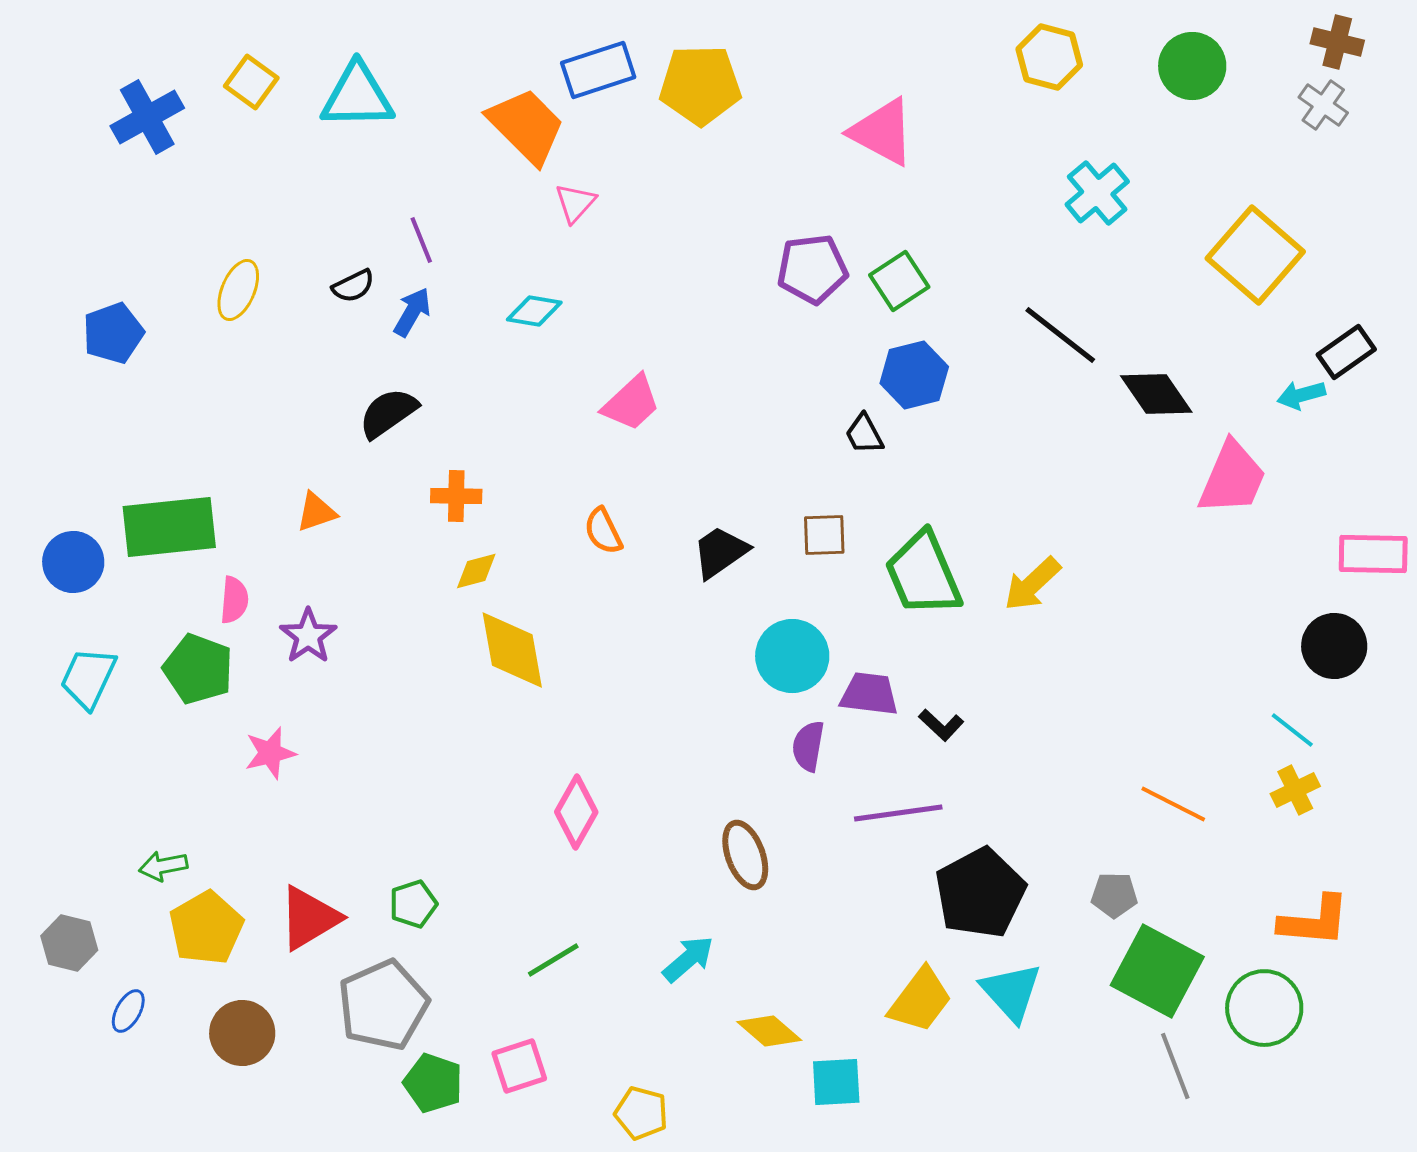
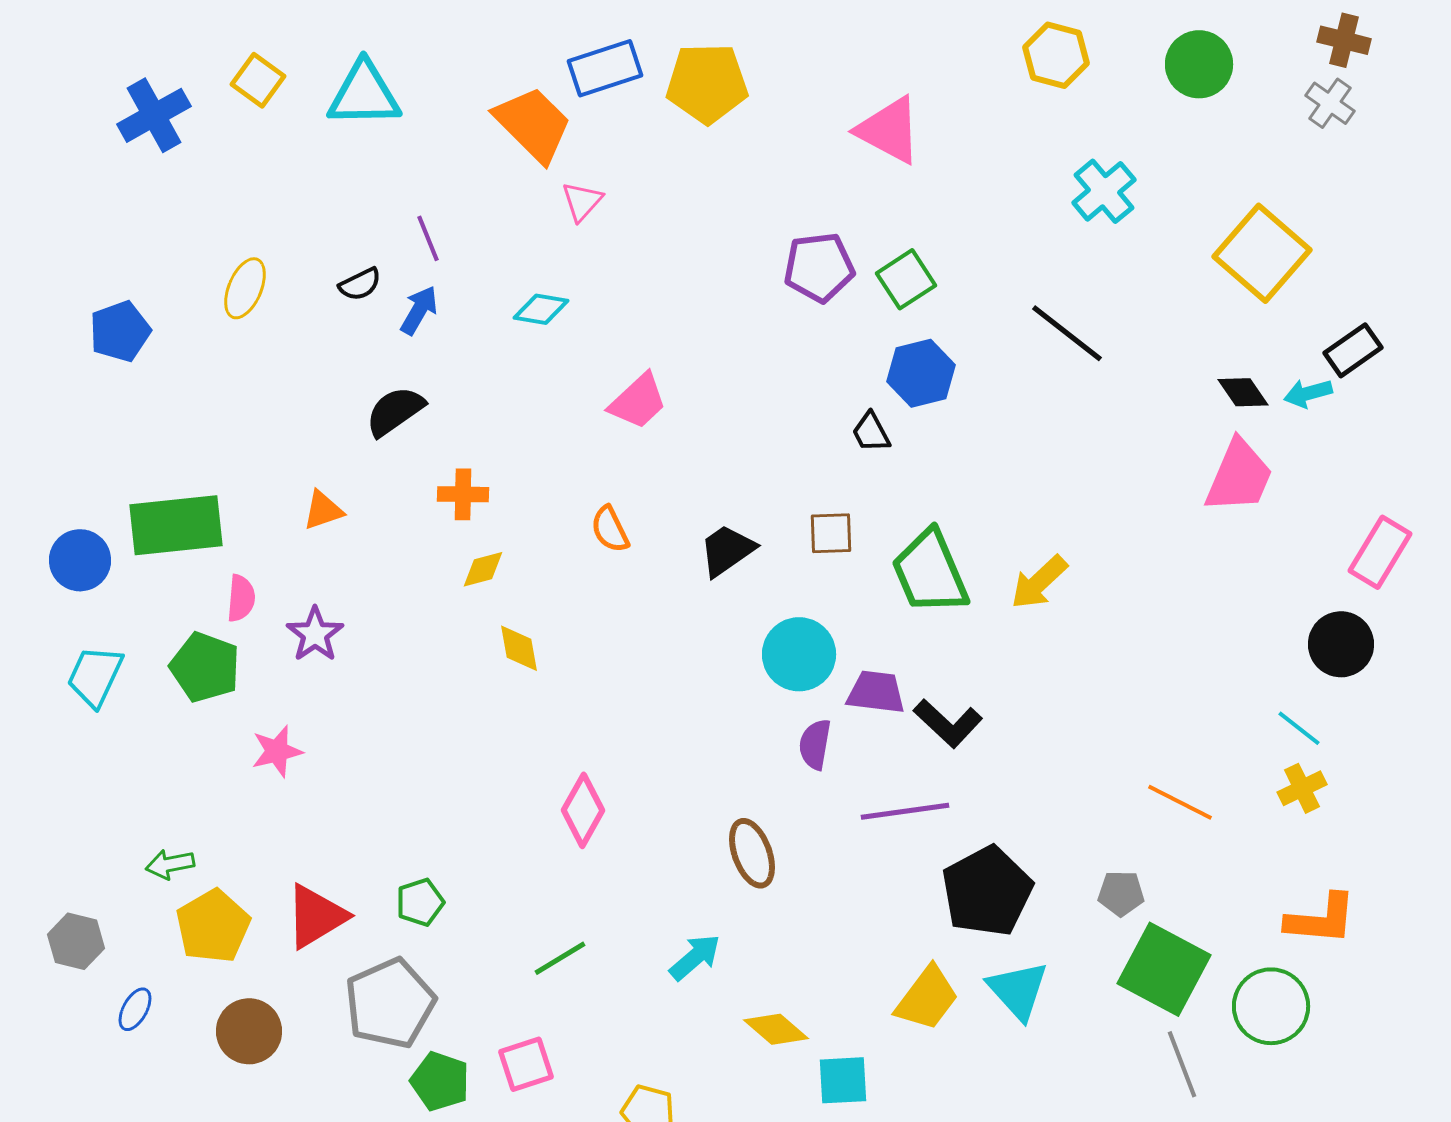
black diamond: (1156, 394) -> (1243, 392), moved, size x0.7
pink rectangle: (1373, 554) -> (1380, 552), turned -60
yellow diamond: (512, 650) -> (519, 648), size x0.6
black L-shape: (941, 725) -> (948, 723), size x1.5

